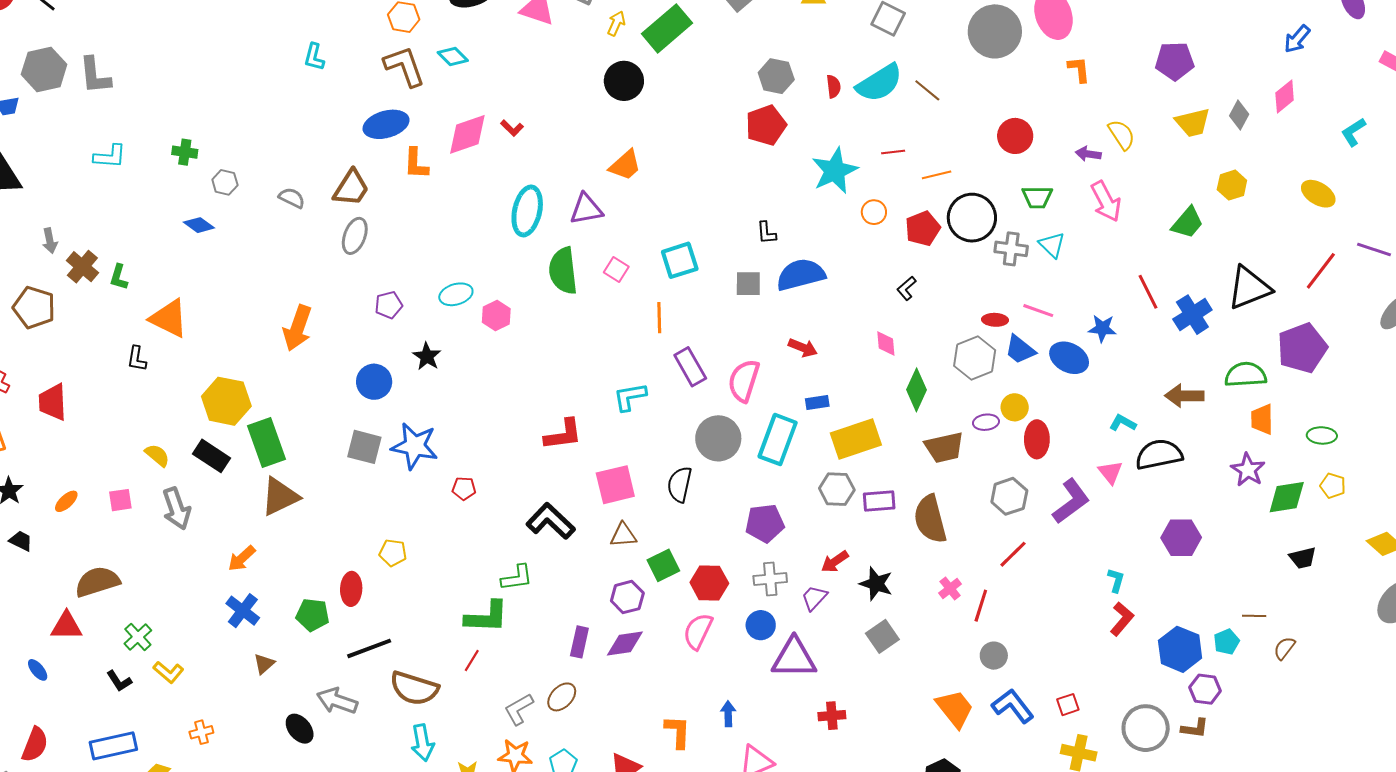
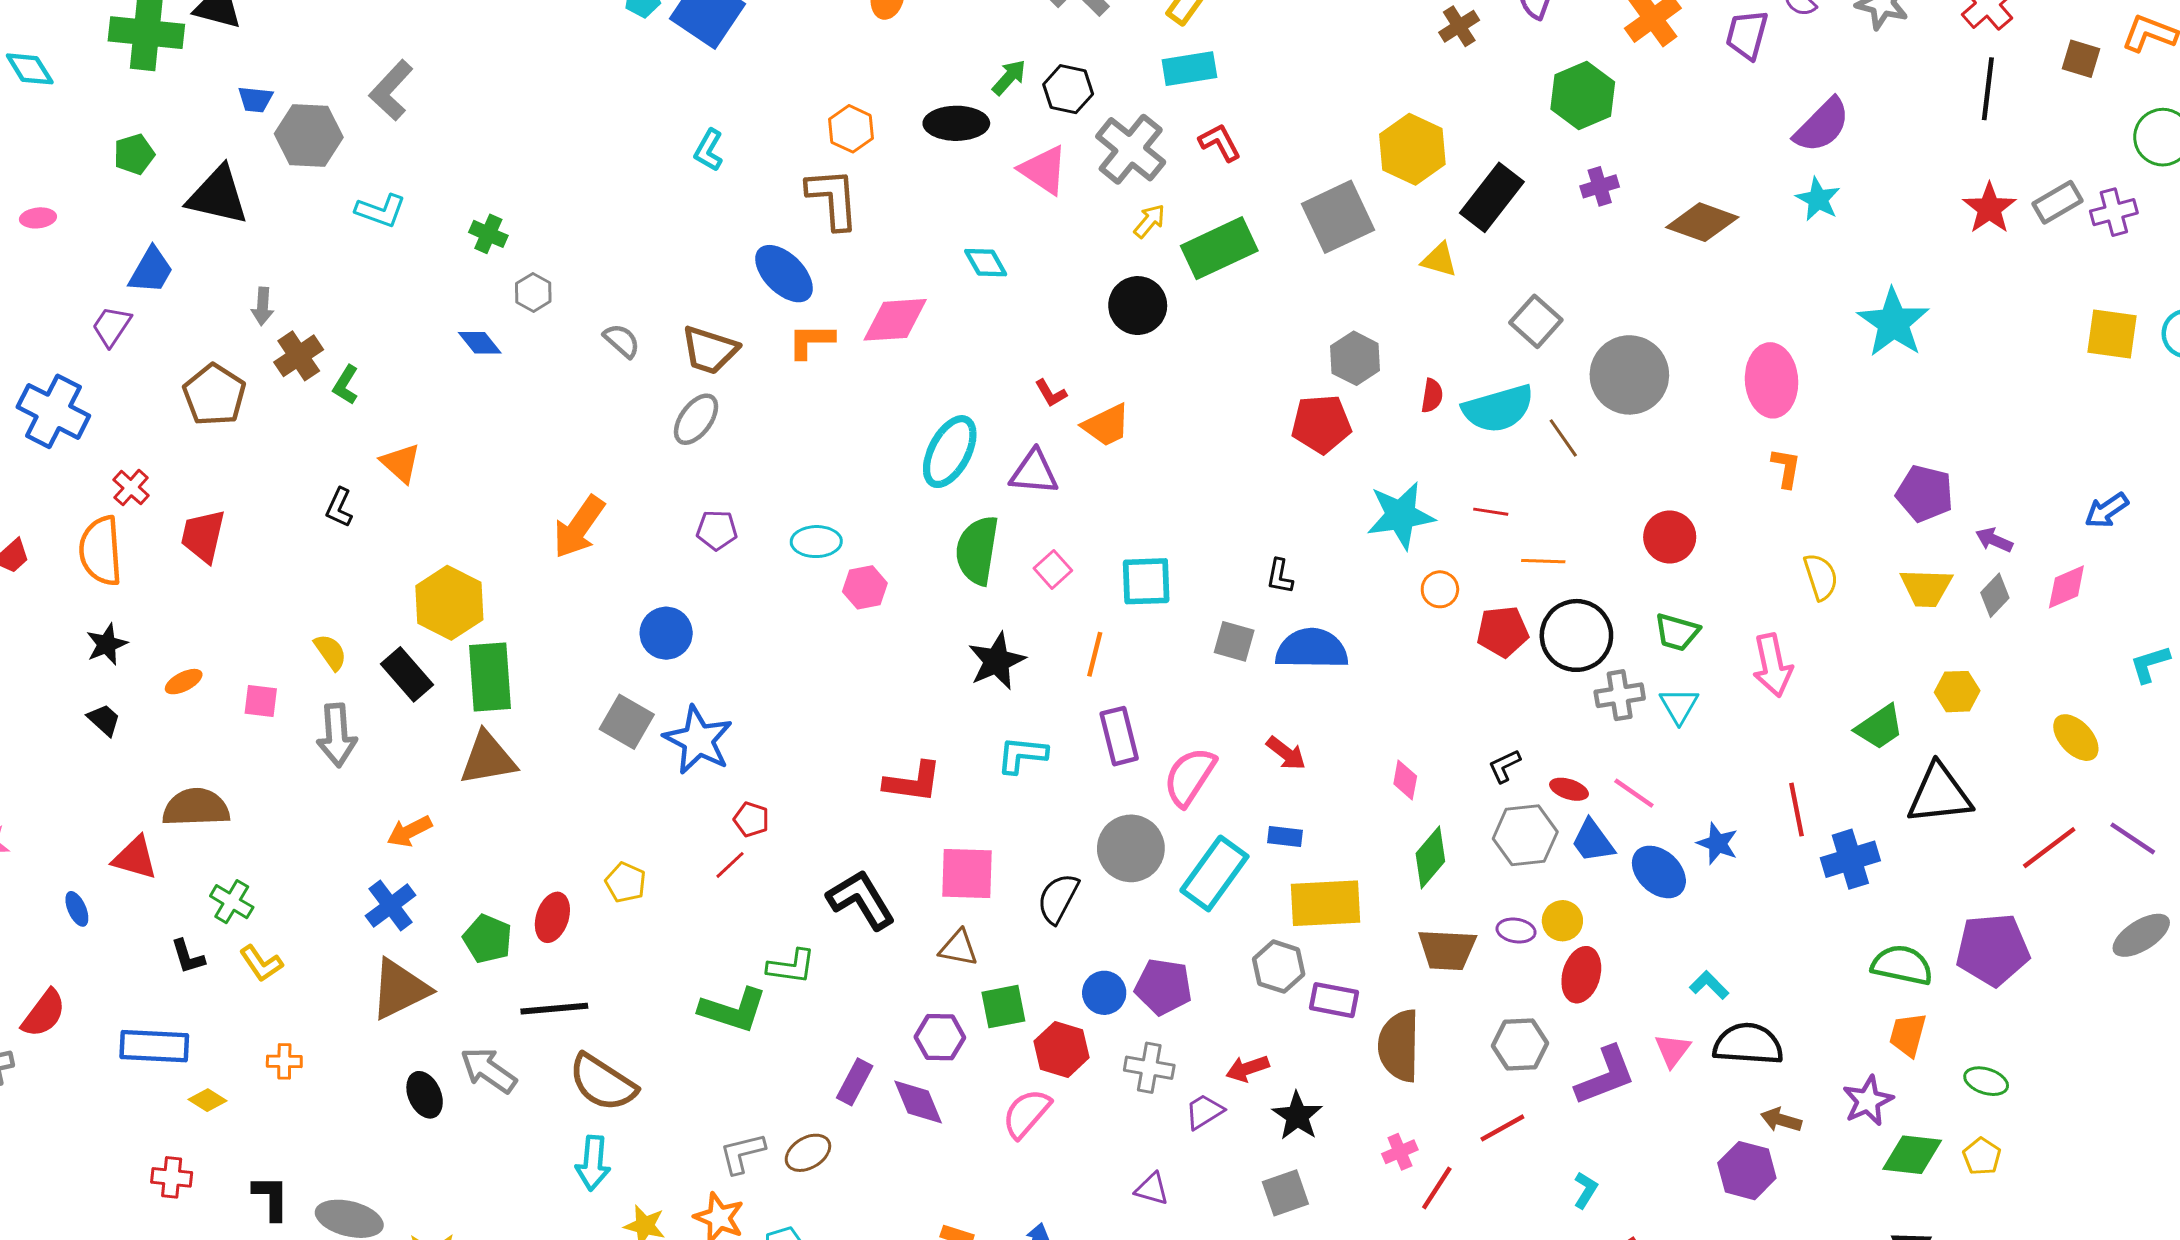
gray circle: (995, 31) -> (1629, 375), moved
cyan diamond: (453, 56) -> (986, 263), moved
gray hexagon: (44, 69) -> (309, 136), moved
gray L-shape: (95, 75) -> (391, 90), turned 33
blue ellipse: (386, 124) -> (784, 274), turned 45
red L-shape: (512, 128) -> (1051, 393), moved
purple arrow: (1088, 154) -> (1994, 540), moved
orange L-shape: (416, 164) -> (811, 341), turned 72
brown trapezoid: (351, 188) -> (710, 350), turned 60
gray cross: (1011, 249) -> (1620, 695), turned -32
black L-shape: (907, 288) -> (1504, 766), moved
black triangle: (1249, 288) -> (1939, 794), moved
orange triangle: (169, 318) -> (401, 463), size x0.7
black star: (427, 356) -> (997, 661), moved, size x1.4
brown arrow: (1184, 396) -> (1781, 1120), moved, size x0.7
cyan L-shape: (1116, 580) -> (1585, 1190), moved
blue circle: (761, 625) -> (1104, 993), moved
green cross: (138, 637) -> (232, 902), turned -32
purple diamond: (625, 643) -> (918, 1102), turned 60
purple triangle: (794, 658) -> (1152, 1189), size x0.5
red line: (472, 661) -> (730, 865), moved
brown triangle: (264, 664) -> (400, 989), size x2.0

